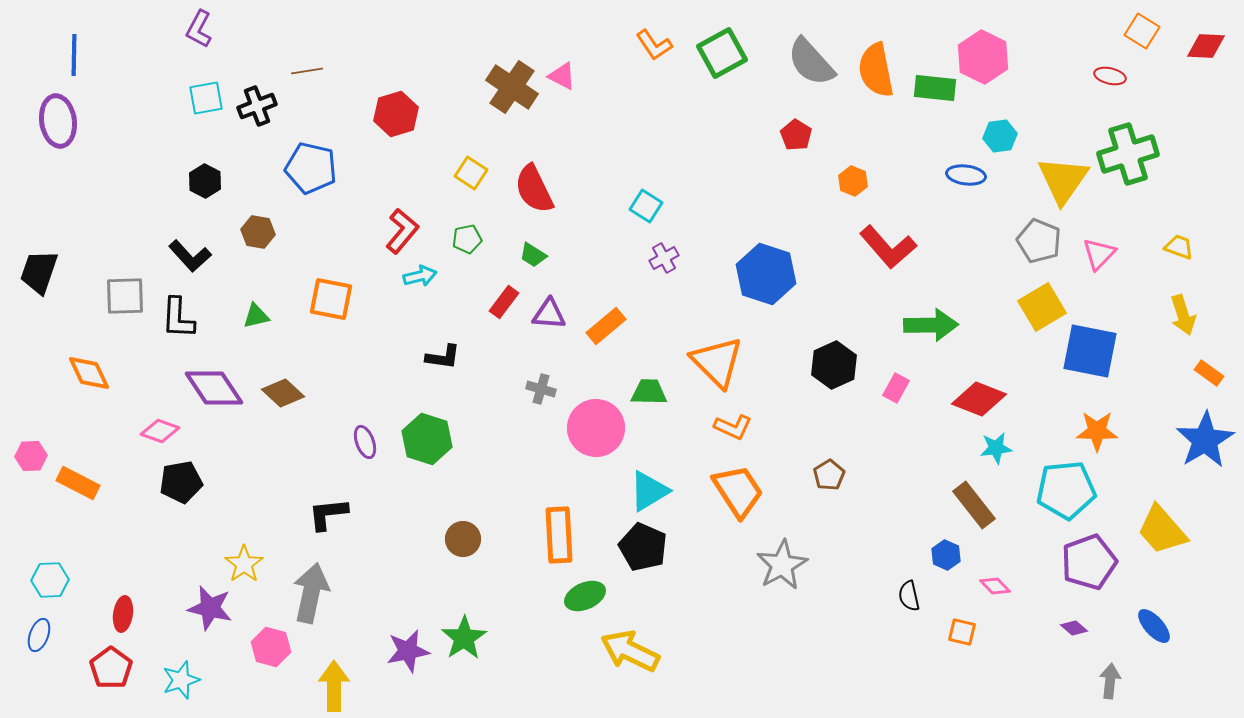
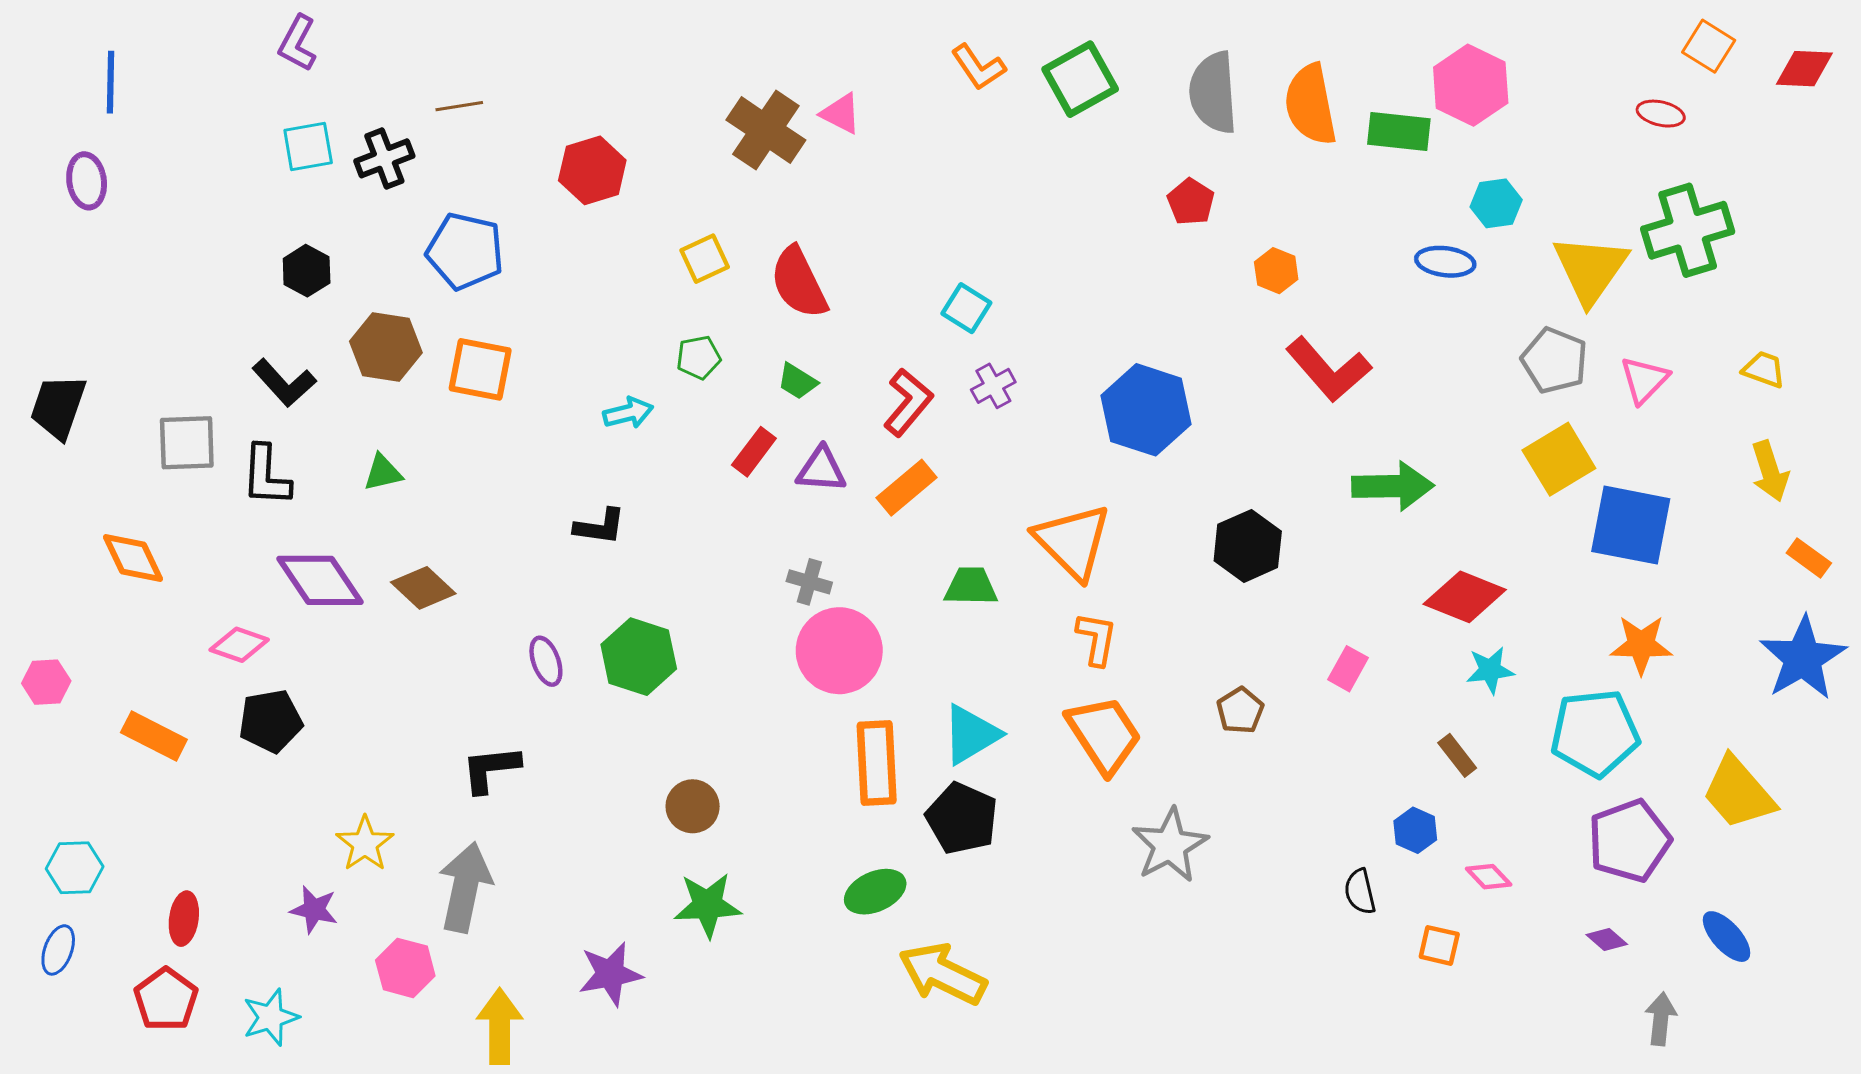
gray semicircle: (811, 62) -> (1213, 93), turned 38
purple ellipse: (58, 121) -> (87, 181), size x0.7
yellow square: (471, 173) -> (705, 259), turned 32
red L-shape: (402, 231) -> (908, 402), moved
brown hexagon: (258, 232) -> (386, 347), size x1.4
orange square: (331, 299) -> (480, 369), moved
black L-shape: (443, 357) -> (600, 527), moved
pink rectangle: (896, 388) -> (1348, 669), moved
orange L-shape: (733, 427) -> (1097, 639), turned -105
pink circle: (596, 428) -> (839, 651), moved
orange rectangle: (78, 483) -> (154, 736), moved
brown rectangle: (974, 505) -> (1457, 755), size x0.6
orange rectangle: (559, 535) -> (877, 763), moved
purple star: (210, 608) -> (314, 910), size x0.7
green star: (464, 638) -> (708, 905), moved, turned 30

